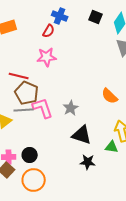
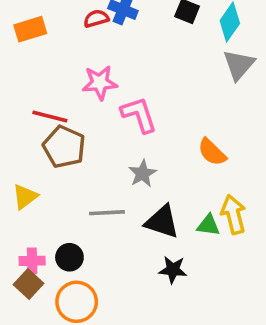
red semicircle: (49, 31) -> (96, 19), moved, turned -136
pink L-shape: (43, 108) -> (139, 115), moved
gray line: (24, 110) -> (107, 213), moved
green triangle: (112, 147) -> (208, 225), moved

